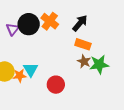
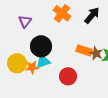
black circle: (29, 24) -> (41, 46), moved
orange rectangle: (83, 44) -> (84, 50), moved
cyan triangle: (31, 69) -> (43, 61), turned 42

